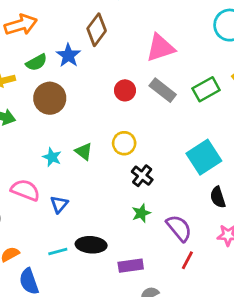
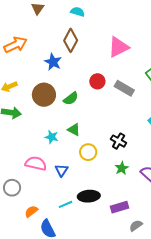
green semicircle: (36, 62) -> (71, 99), moved
gray rectangle: (163, 90) -> (124, 88), moved
yellow circle: (124, 143) -> (88, 152), moved

